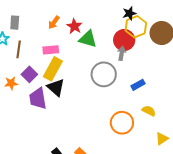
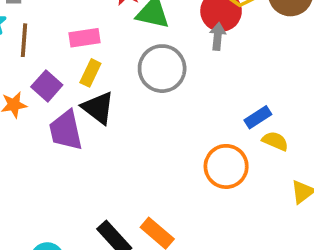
yellow rectangle: (53, 69) -> (90, 73), size x0.6
gray circle: (104, 74) -> (162, 69), moved
blue rectangle: (138, 85) -> (258, 117), moved

